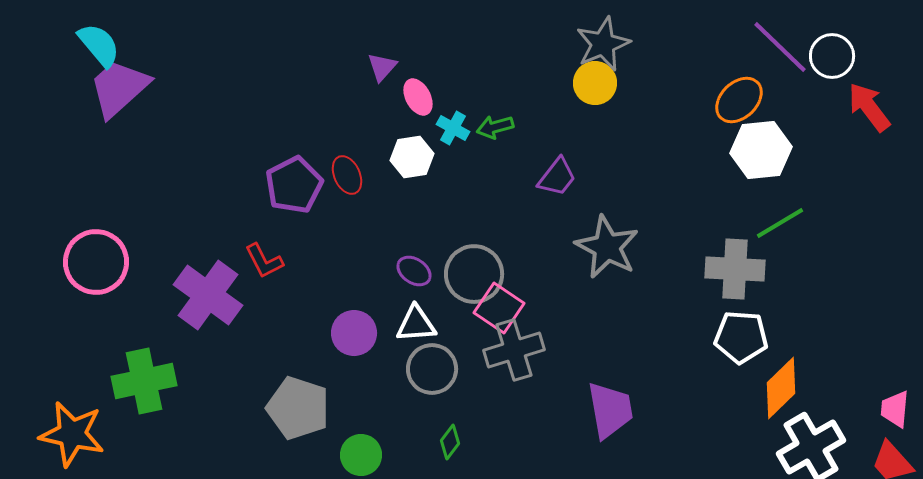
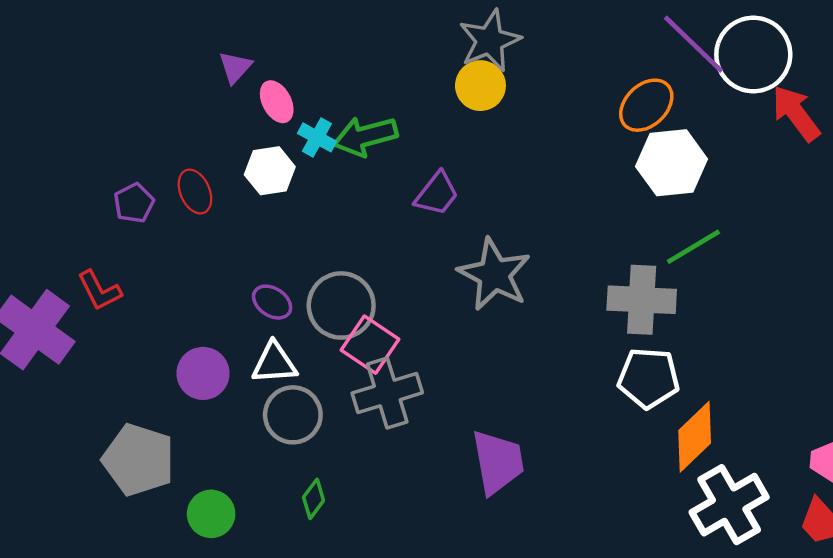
white circle: (832, 56) -> (753, 54), size x1.5
green arrow: (495, 127) -> (365, 136), size x1.5
purple pentagon: (294, 185) -> (134, 203), size x0.6

